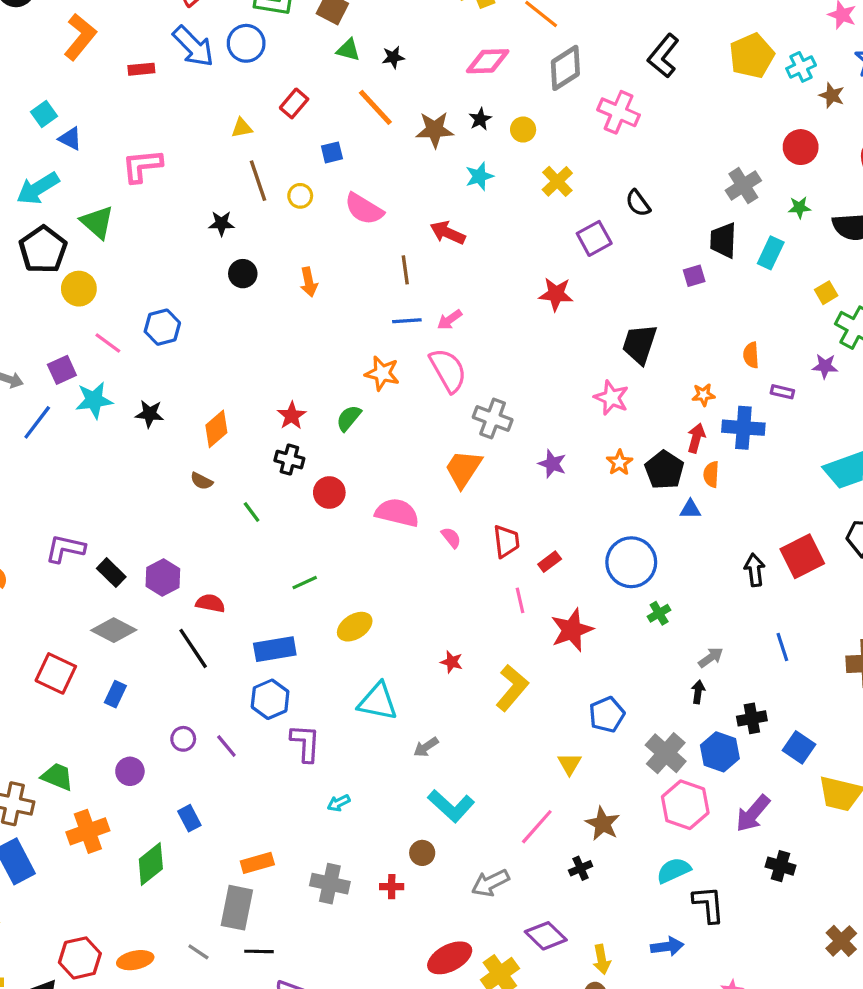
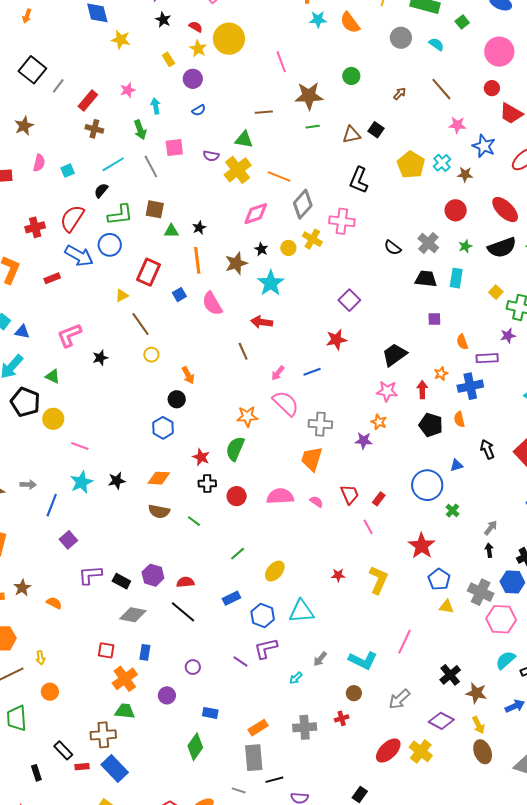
red rectangle: (294, 103) -> (148, 272), size x1.5
orange line: (375, 107) -> (197, 260), turned 52
cyan star: (479, 176) -> (271, 283), size x1.5
yellow cross: (557, 181) -> (312, 239), moved
yellow circle: (300, 196) -> (151, 355), moved
black semicircle: (638, 203) -> (393, 248), moved
pink semicircle: (364, 209) -> (212, 304), moved, turned 45
green triangle: (97, 222) -> (53, 376), size x0.7
black star: (221, 223) -> (100, 358), moved
black trapezoid: (723, 240) -> (426, 279), turned 110
black circle: (243, 274) -> (177, 399), moved
purple square: (694, 276) -> (434, 319), moved, turned 32
blue line: (407, 321) -> (312, 372), moved
blue hexagon: (162, 327) -> (163, 428), moved
black trapezoid: (640, 344) -> (394, 355), turned 52
purple square: (62, 370) -> (68, 540), moved
purple rectangle: (782, 392) -> (487, 358), size x1.5
green semicircle: (349, 418) -> (235, 449), size x1.4
orange diamond: (216, 429) -> (159, 478), turned 60
red arrow: (696, 438) -> (422, 390), moved
orange star: (619, 463) -> (379, 422), moved
brown semicircle: (201, 481) -> (159, 511), size x1.5
blue triangle: (690, 509) -> (456, 465), moved
black arrow: (755, 570) -> (487, 449), moved
red star: (572, 630) -> (422, 546), moved
blue rectangle: (275, 649) -> (231, 598), size x0.7
red square: (56, 673) -> (106, 650), size x0.7
blue hexagon: (270, 699) -> (263, 615), moved
purple L-shape: (305, 743) -> (266, 648), turned -90
purple line: (226, 746) -> (241, 662), moved
gray arrow: (426, 747) -> (320, 659), moved
yellow triangle: (569, 764) -> (446, 607), moved, turned -35
blue rectangle: (189, 818) -> (210, 713), turned -35
brown star: (603, 824) -> (476, 693), moved
pink line: (537, 827) -> (404, 642), moved
orange cross: (88, 831) -> (125, 679), moved
black cross: (581, 868) -> (450, 675), size x1.5

